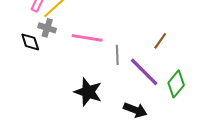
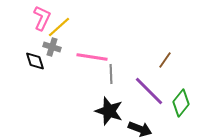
gray line: (117, 55) -> (111, 74), moved
black star: (88, 92) -> (109, 111), moved

